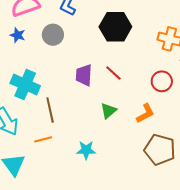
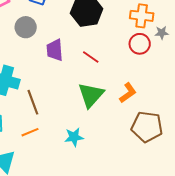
purple trapezoid: (84, 75) -> (55, 50), moved
red circle: (162, 81) -> (140, 44), moved
green triangle: (108, 111) -> (91, 95), size x1.6

